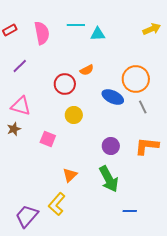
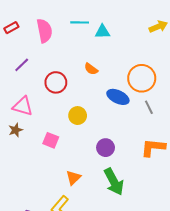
orange semicircle: (87, 70) -> (91, 69), turned 64
red circle: (65, 84) -> (56, 82), moved
purple circle: (111, 146) -> (106, 148), moved

